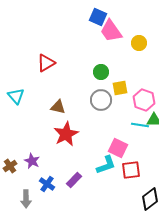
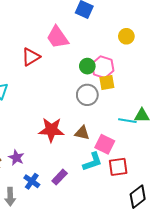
pink trapezoid: (111, 31) -> (57, 37), moved
pink hexagon: (144, 100) -> (103, 67), moved
brown triangle: (58, 107) -> (82, 133), moved
red star: (66, 134) -> (51, 130), turned 30

